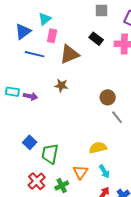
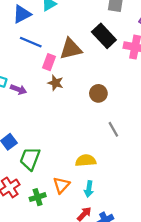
pink rectangle: (52, 36) -> (49, 62), moved
black rectangle: (96, 39) -> (104, 36), size x1.5
brown circle: (108, 97) -> (98, 93), moved
cyan arrow: (104, 172) -> (89, 189), turned 32

